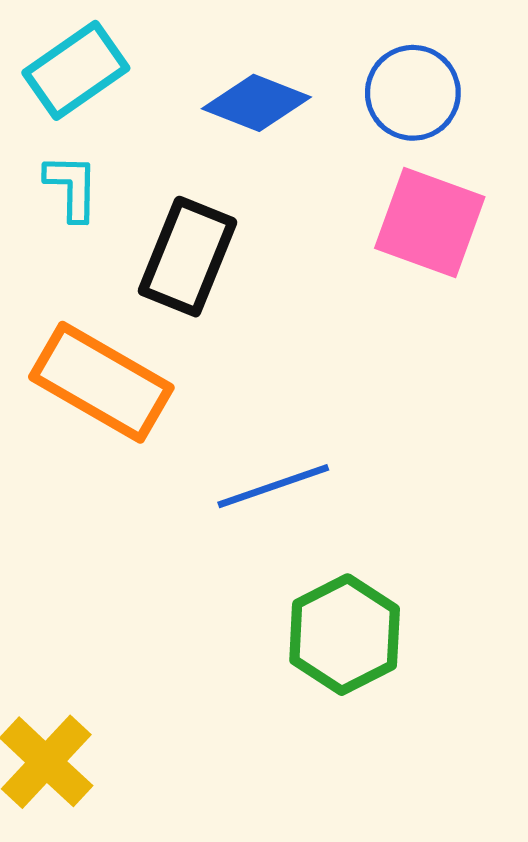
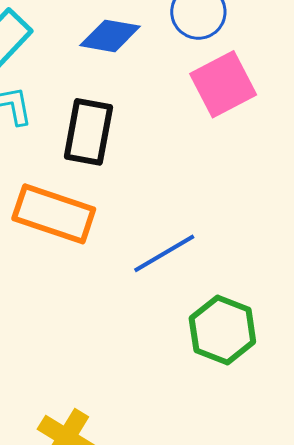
pink square: (430, 222) -> (223, 84), turned -36

